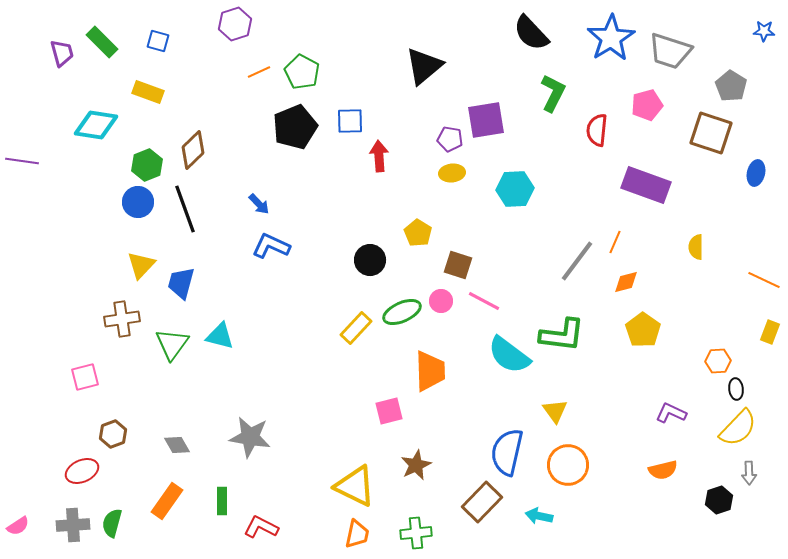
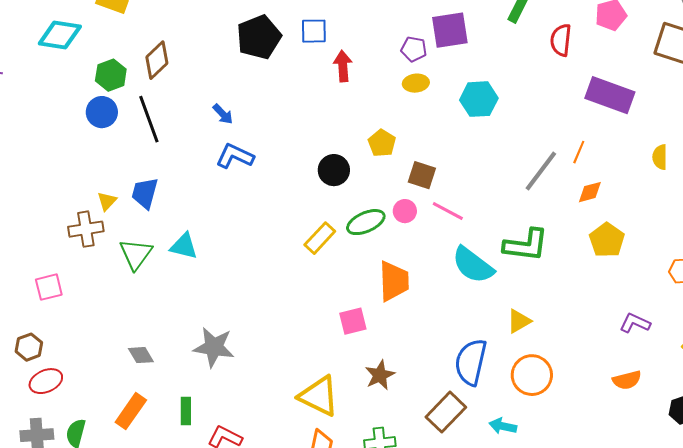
yellow triangle: (141, 265) -> (107, 201), moved, size x0.7
yellow triangle: (555, 411) -> (519, 321), turned 36
brown hexagon: (113, 434) -> (29, 347), moved

